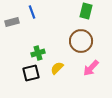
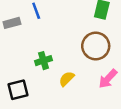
black square: (31, 73) -> (18, 90), moved

